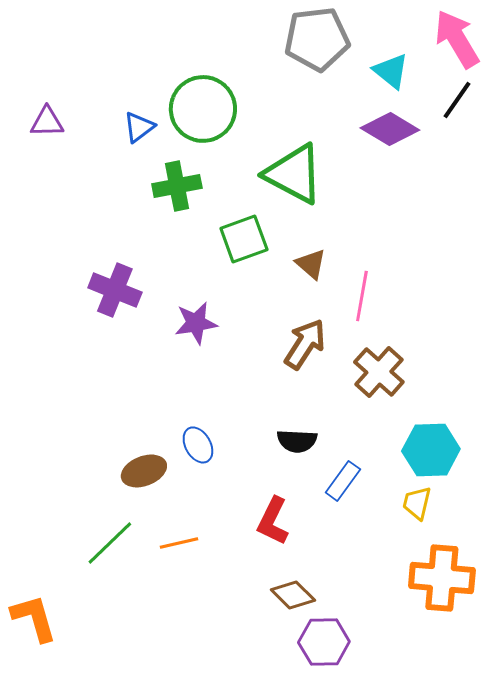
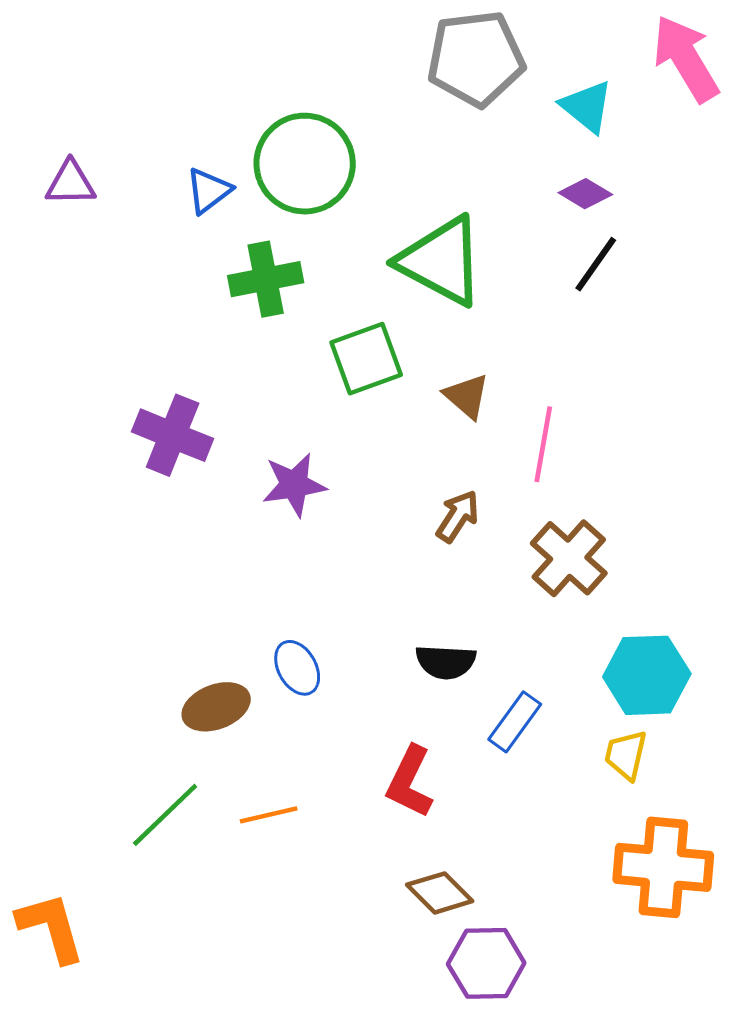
black line: (457, 100) -> (596, 264), moved
purple diamond: (390, 129) -> (585, 194), size x0.6
brown arrow: (305, 344) -> (458, 516), size x0.7

